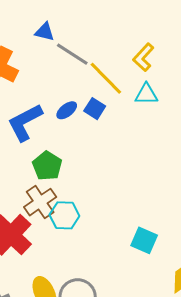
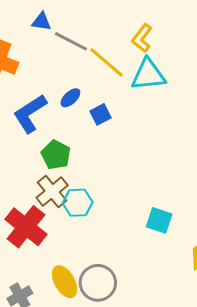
cyan triangle: (146, 94) -> (148, 75), size x1.5
blue square: (95, 109) -> (101, 114), moved, turned 35

